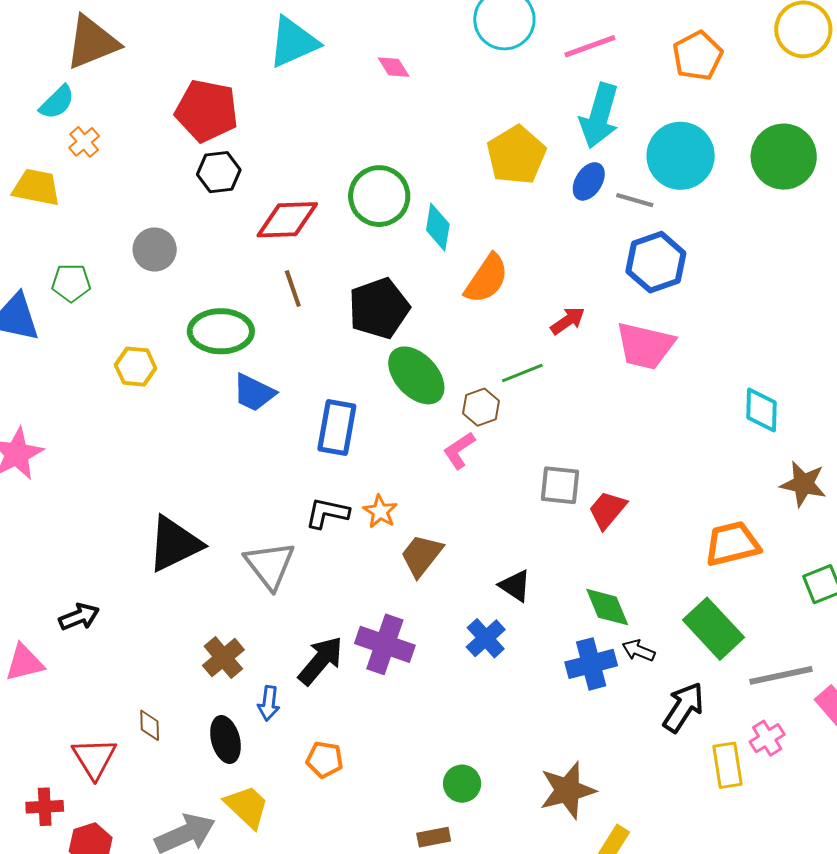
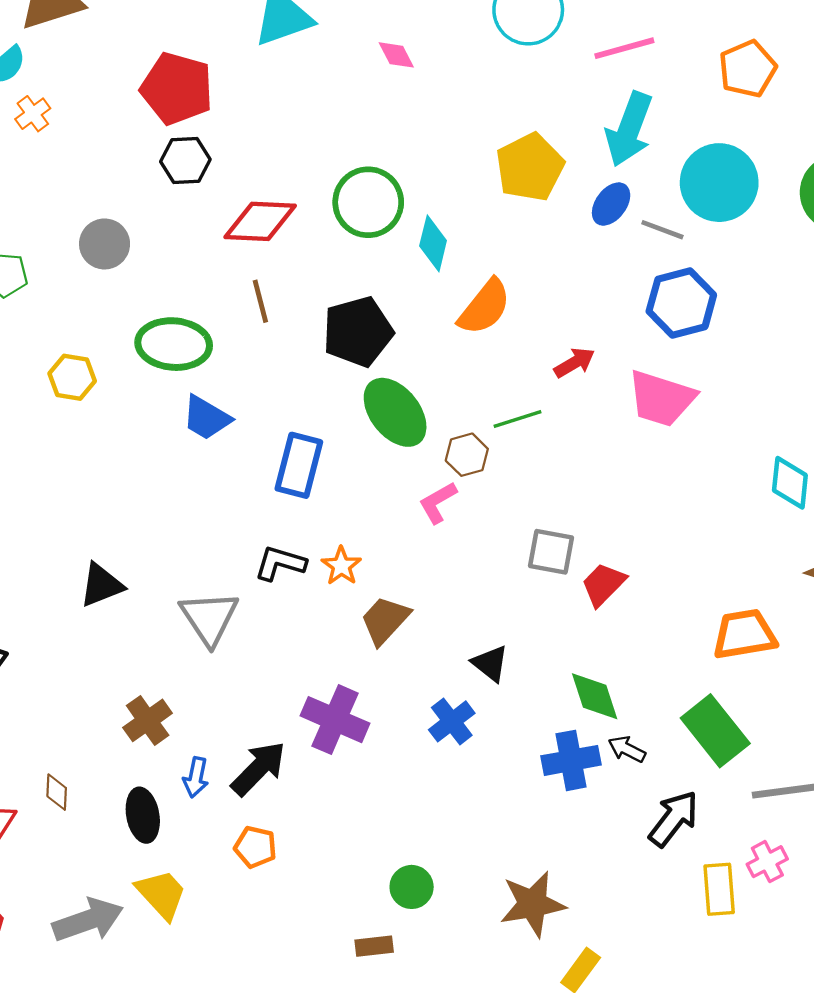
black triangle: (175, 544) -> (101, 585), size x0.7
black arrow: (321, 661) -> (259, 768), moved

